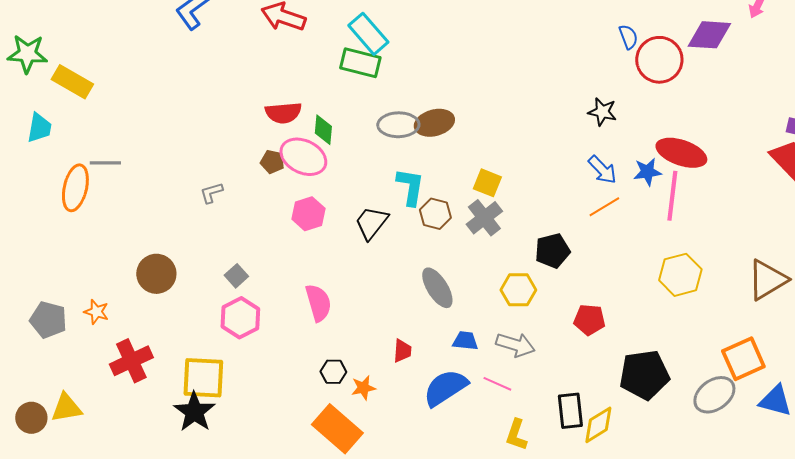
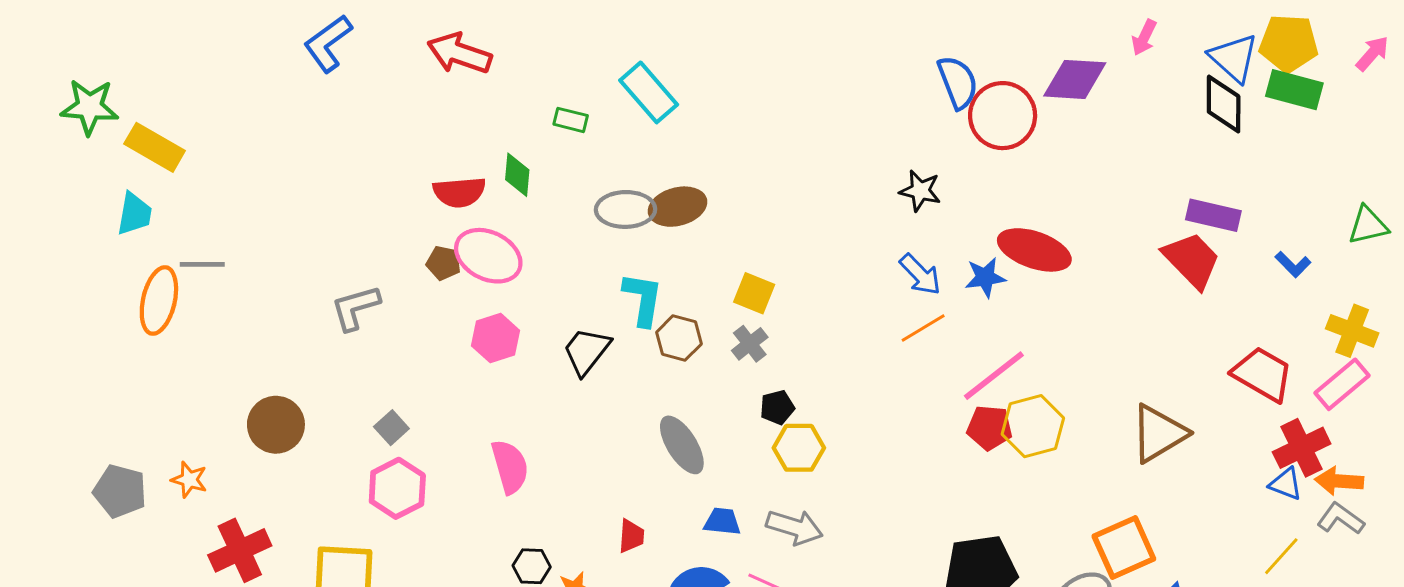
cyan rectangle: (368, 34) -> (649, 92), moved
blue semicircle: (628, 37) -> (958, 82), size x1.5
green rectangle: (360, 63) -> (571, 120), size x0.6
cyan trapezoid: (39, 128) -> (134, 214), moved
green diamond: (323, 130) -> (517, 175), moved
gray L-shape: (211, 193) -> (355, 308), size x1.5
pink line: (672, 196) -> (994, 376), moved, turned 45
gray cross: (484, 218) -> (750, 344), size x0.7
black pentagon: (552, 251) -> (777, 407), moved, size x0.7
red pentagon: (589, 320) -> (990, 428), moved

